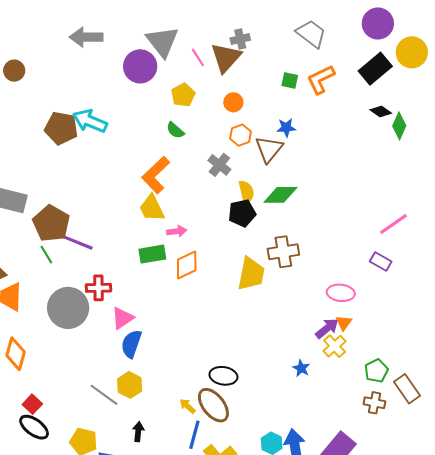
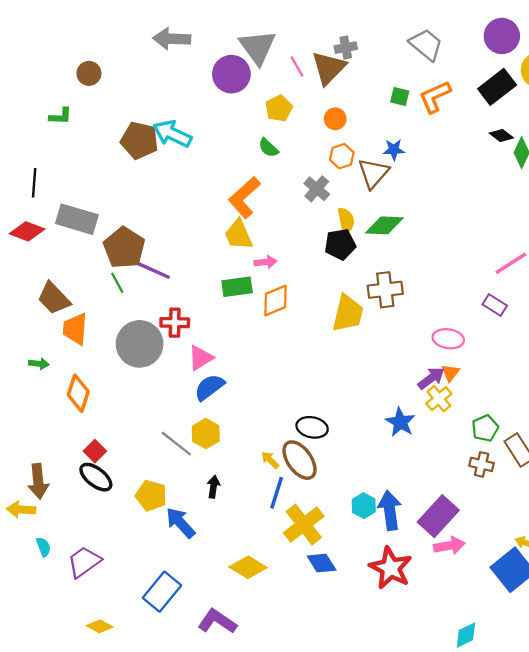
blue semicircle: (131, 344) -> (209, 387), turned 32
blue star: (301, 368) -> (400, 422), size x1.5

